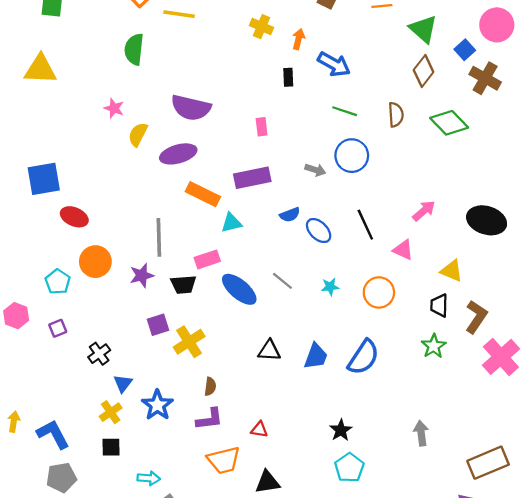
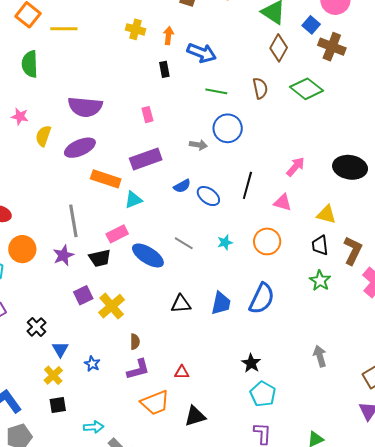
black line: (365, 225) -> (247, 185), turned 48
blue star: (157, 405) -> (92, 364), size x0.6

